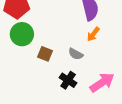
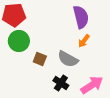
gray semicircle: (76, 54) -> (68, 59), size x1.5

